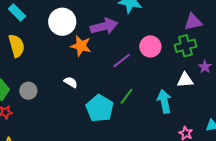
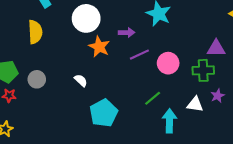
purple arrow: (104, 26) -> (127, 33), size x0.6
purple line: (122, 61) -> (139, 55), moved
green line: (127, 96) -> (153, 98), moved

